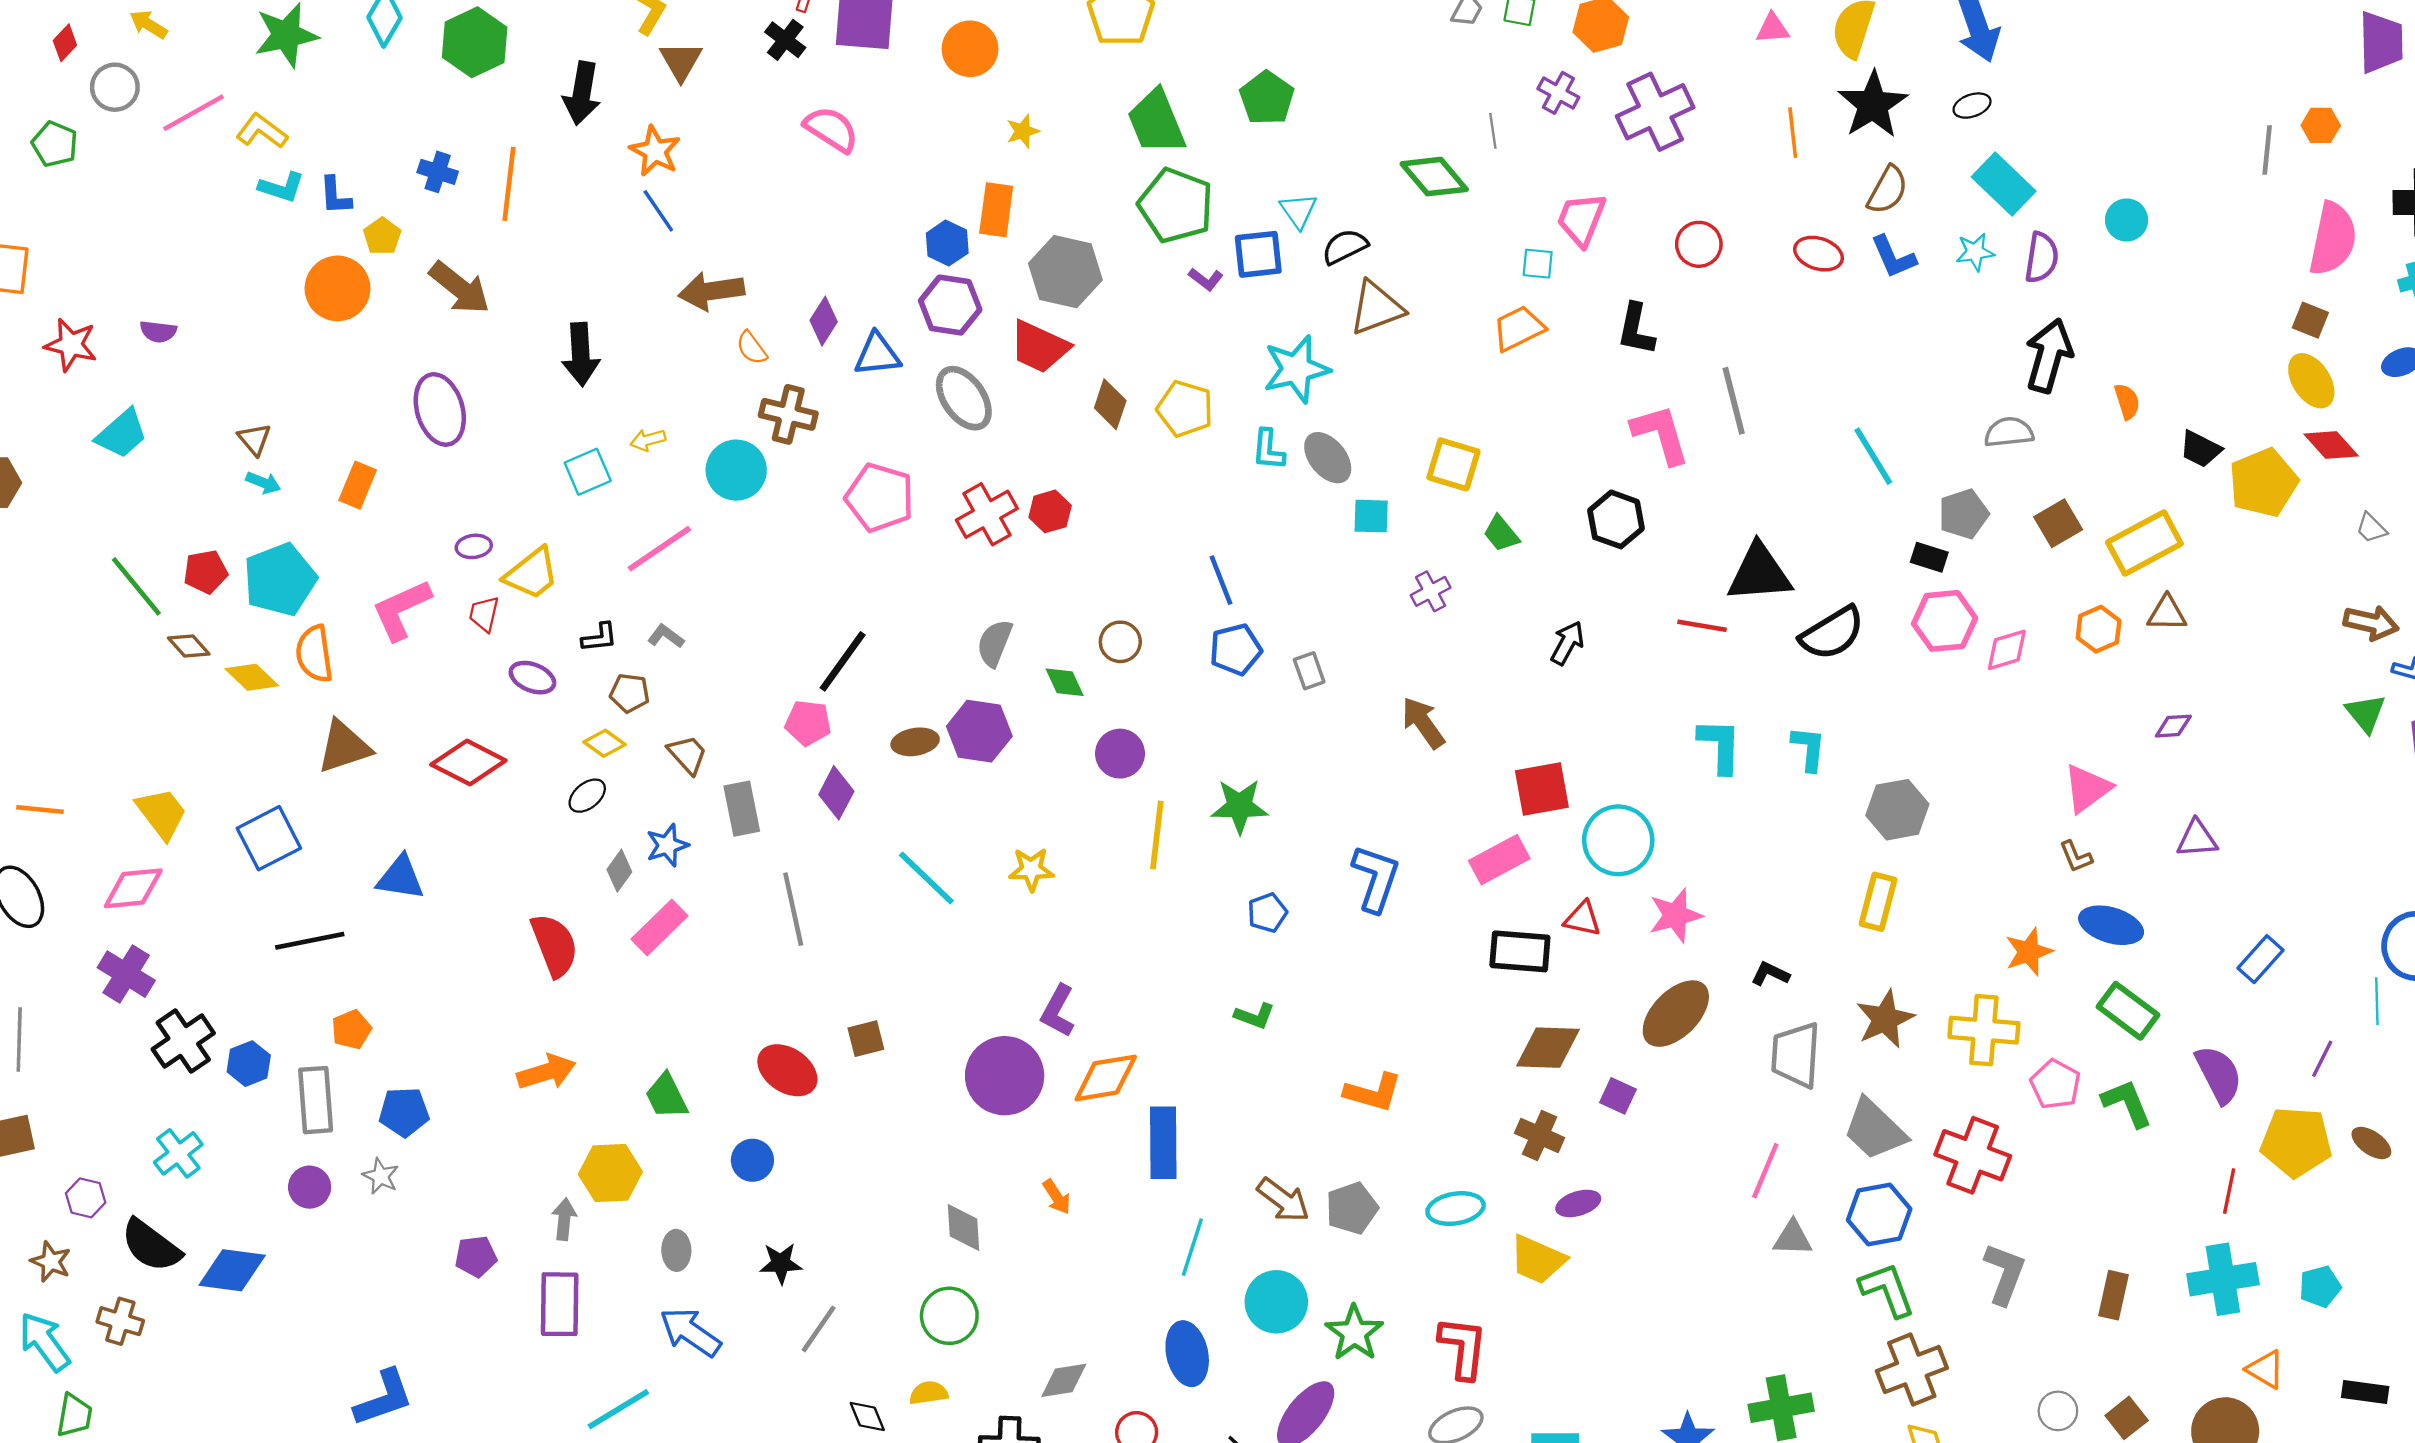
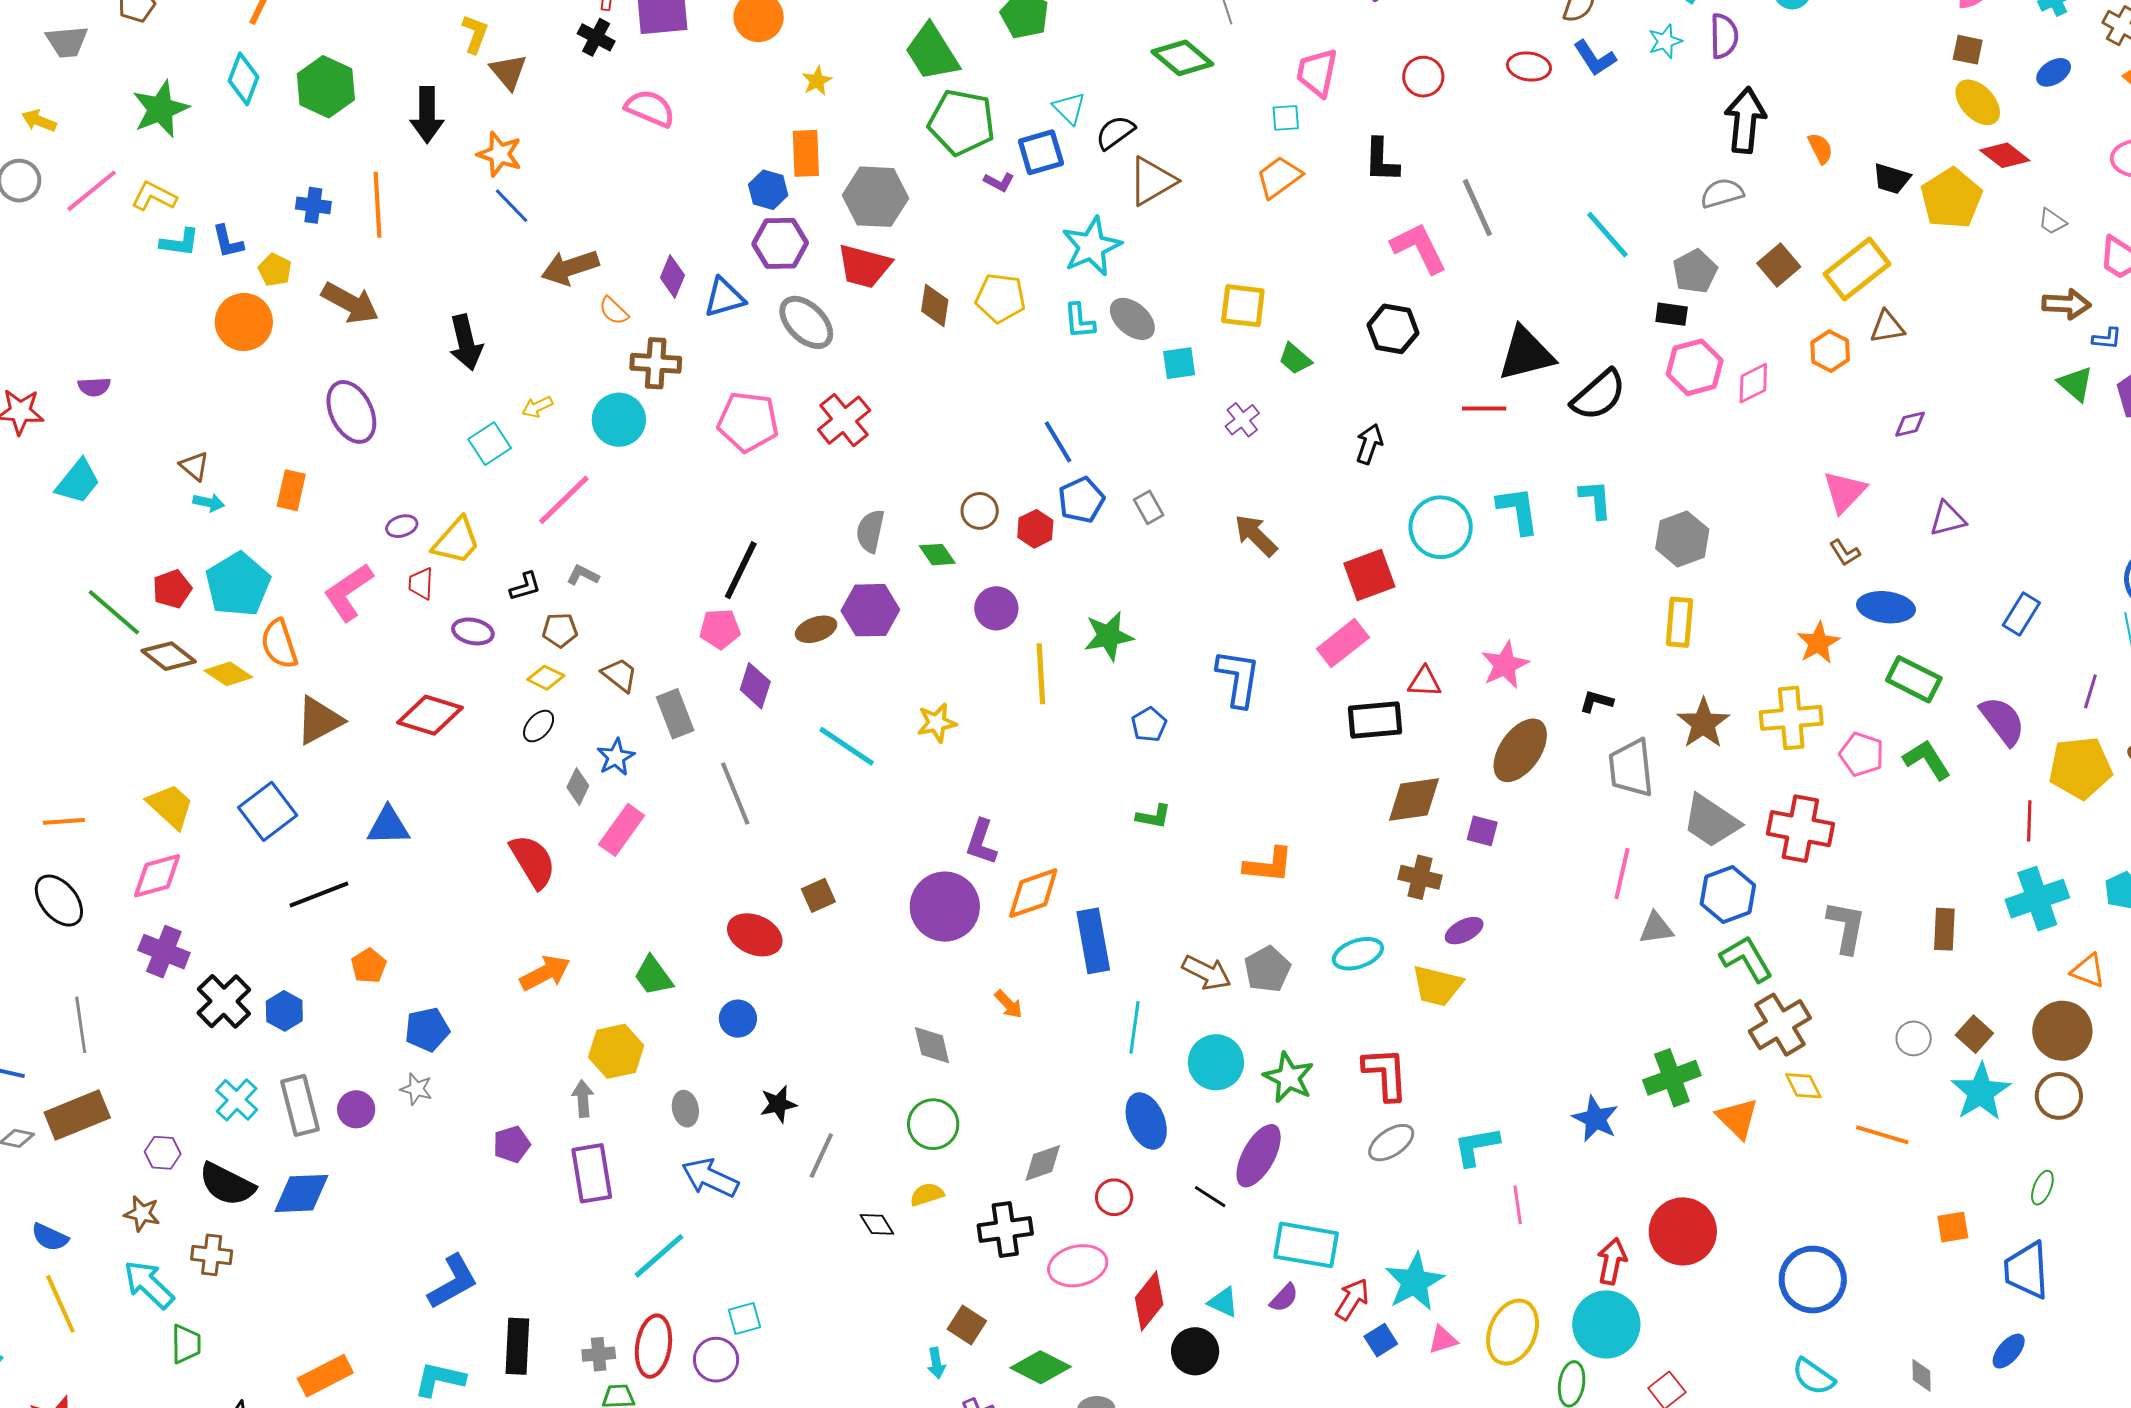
red hexagon: (1050, 511) -> (1035, 529), moved
brown diamond: (189, 646) -> (169, 656), size x1.4
cyan circle: (1618, 840) -> (1441, 527), moved
gray rectangle: (316, 1100) -> (300, 1105), moved

